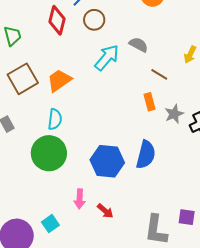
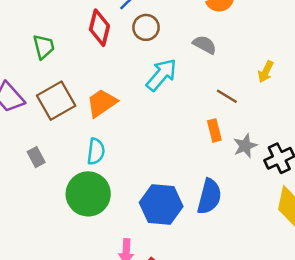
gray semicircle: (139, 45) -> (205, 45), moved

